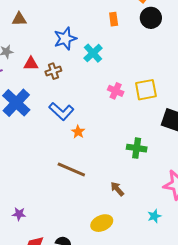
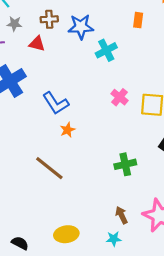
brown cross: (53, 71) -> (49, 19), moved
green cross: (137, 148) -> (125, 164), turned -36
brown arrow: (117, 189) -> (122, 215), moved
cyan star: (154, 216) -> (114, 239), moved

